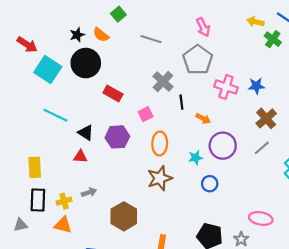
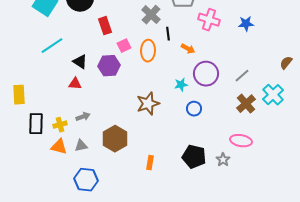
blue star: (256, 86) -> (246, 24), moved
red rectangle: (113, 93) -> (105, 26), turned 42
pink square: (146, 114) -> (124, 46), moved
cyan line: (55, 115) -> (52, 46), turned -60
brown cross: (266, 118) -> (246, 104), moved
orange ellipse: (160, 143) -> (148, 51), moved
yellow rectangle: (35, 167) -> (19, 95), moved
gray triangle: (21, 225) -> (81, 146), moved

